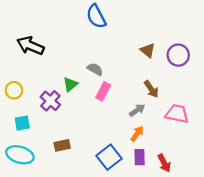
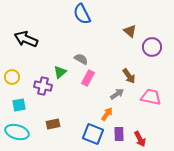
brown triangle: (148, 50) -> (130, 31), moved
purple cross: (50, 101) -> (43, 86), turned -30
orange arrow: (137, 134) -> (107, 114), moved
blue square: (109, 157) -> (93, 134), turned -30

